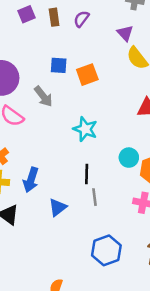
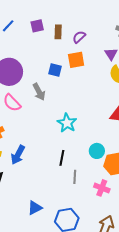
orange square: (87, 75) -> (76, 60), moved
gray line: (94, 197) -> (75, 177), moved
blue triangle: (58, 207) -> (35, 208), moved

